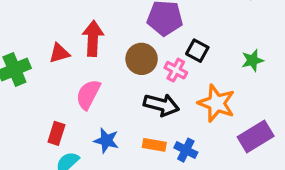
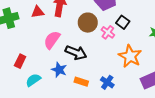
black arrow: (161, 105) -> (76, 53), moved
red rectangle: (56, 133) -> (20, 61), moved
orange rectangle: (154, 145) -> (81, 82), moved

